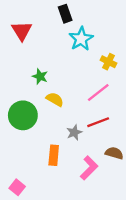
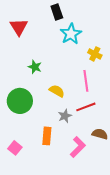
pink line: (98, 93) -> (86, 81), turned -60
yellow semicircle: (55, 99) -> (57, 91), moved
pink square: (17, 187) -> (15, 148), moved

